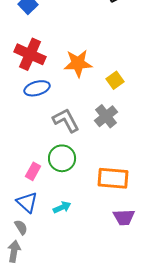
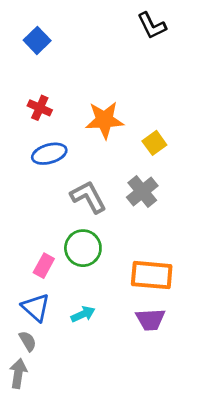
red cross: (30, 54) -> (40, 108), size x0.6
purple trapezoid: (124, 217) -> (150, 320), moved

